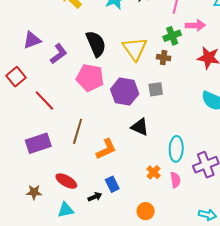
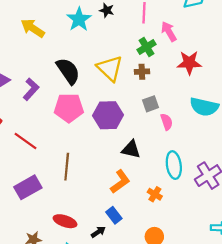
pink arrow: (195, 25) -> (169, 31), turned -108
gray square: (156, 89) -> (151, 104), moved
orange L-shape: (106, 149) -> (120, 182), moved
pink semicircle: (175, 180) -> (167, 122), moved

